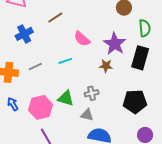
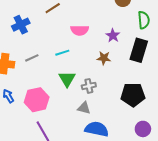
pink semicircle: (82, 39) -> (80, 30), turned -42
purple star: (115, 44) -> (113, 36), size x0.6
green triangle: (66, 98) -> (67, 79), moved, turned 42

